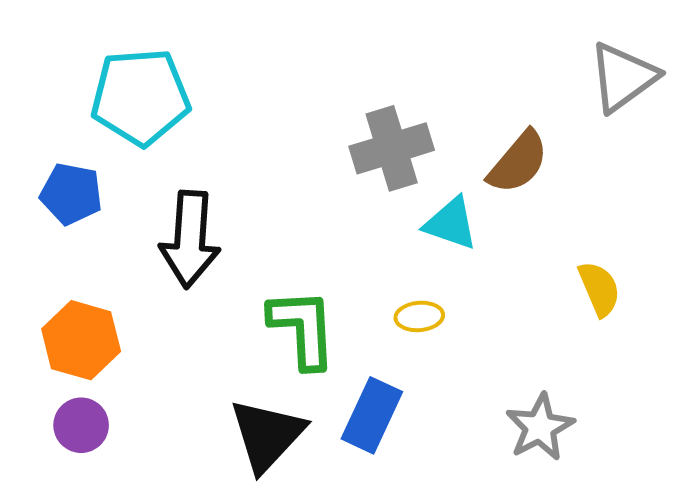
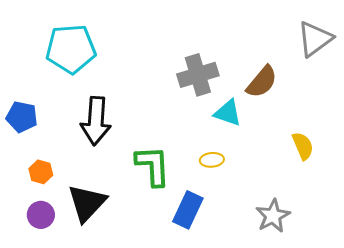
blue pentagon: (71, 194) -> (22, 117), moved
orange hexagon: (81, 340) -> (41, 172), size x0.6
black triangle: (267, 435) -> (87, 203), moved

